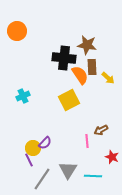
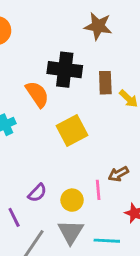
brown star: (87, 45) -> (98, 26), moved
orange semicircle: (80, 75) -> (37, 94), moved
yellow circle: (33, 148) -> (72, 200), moved

